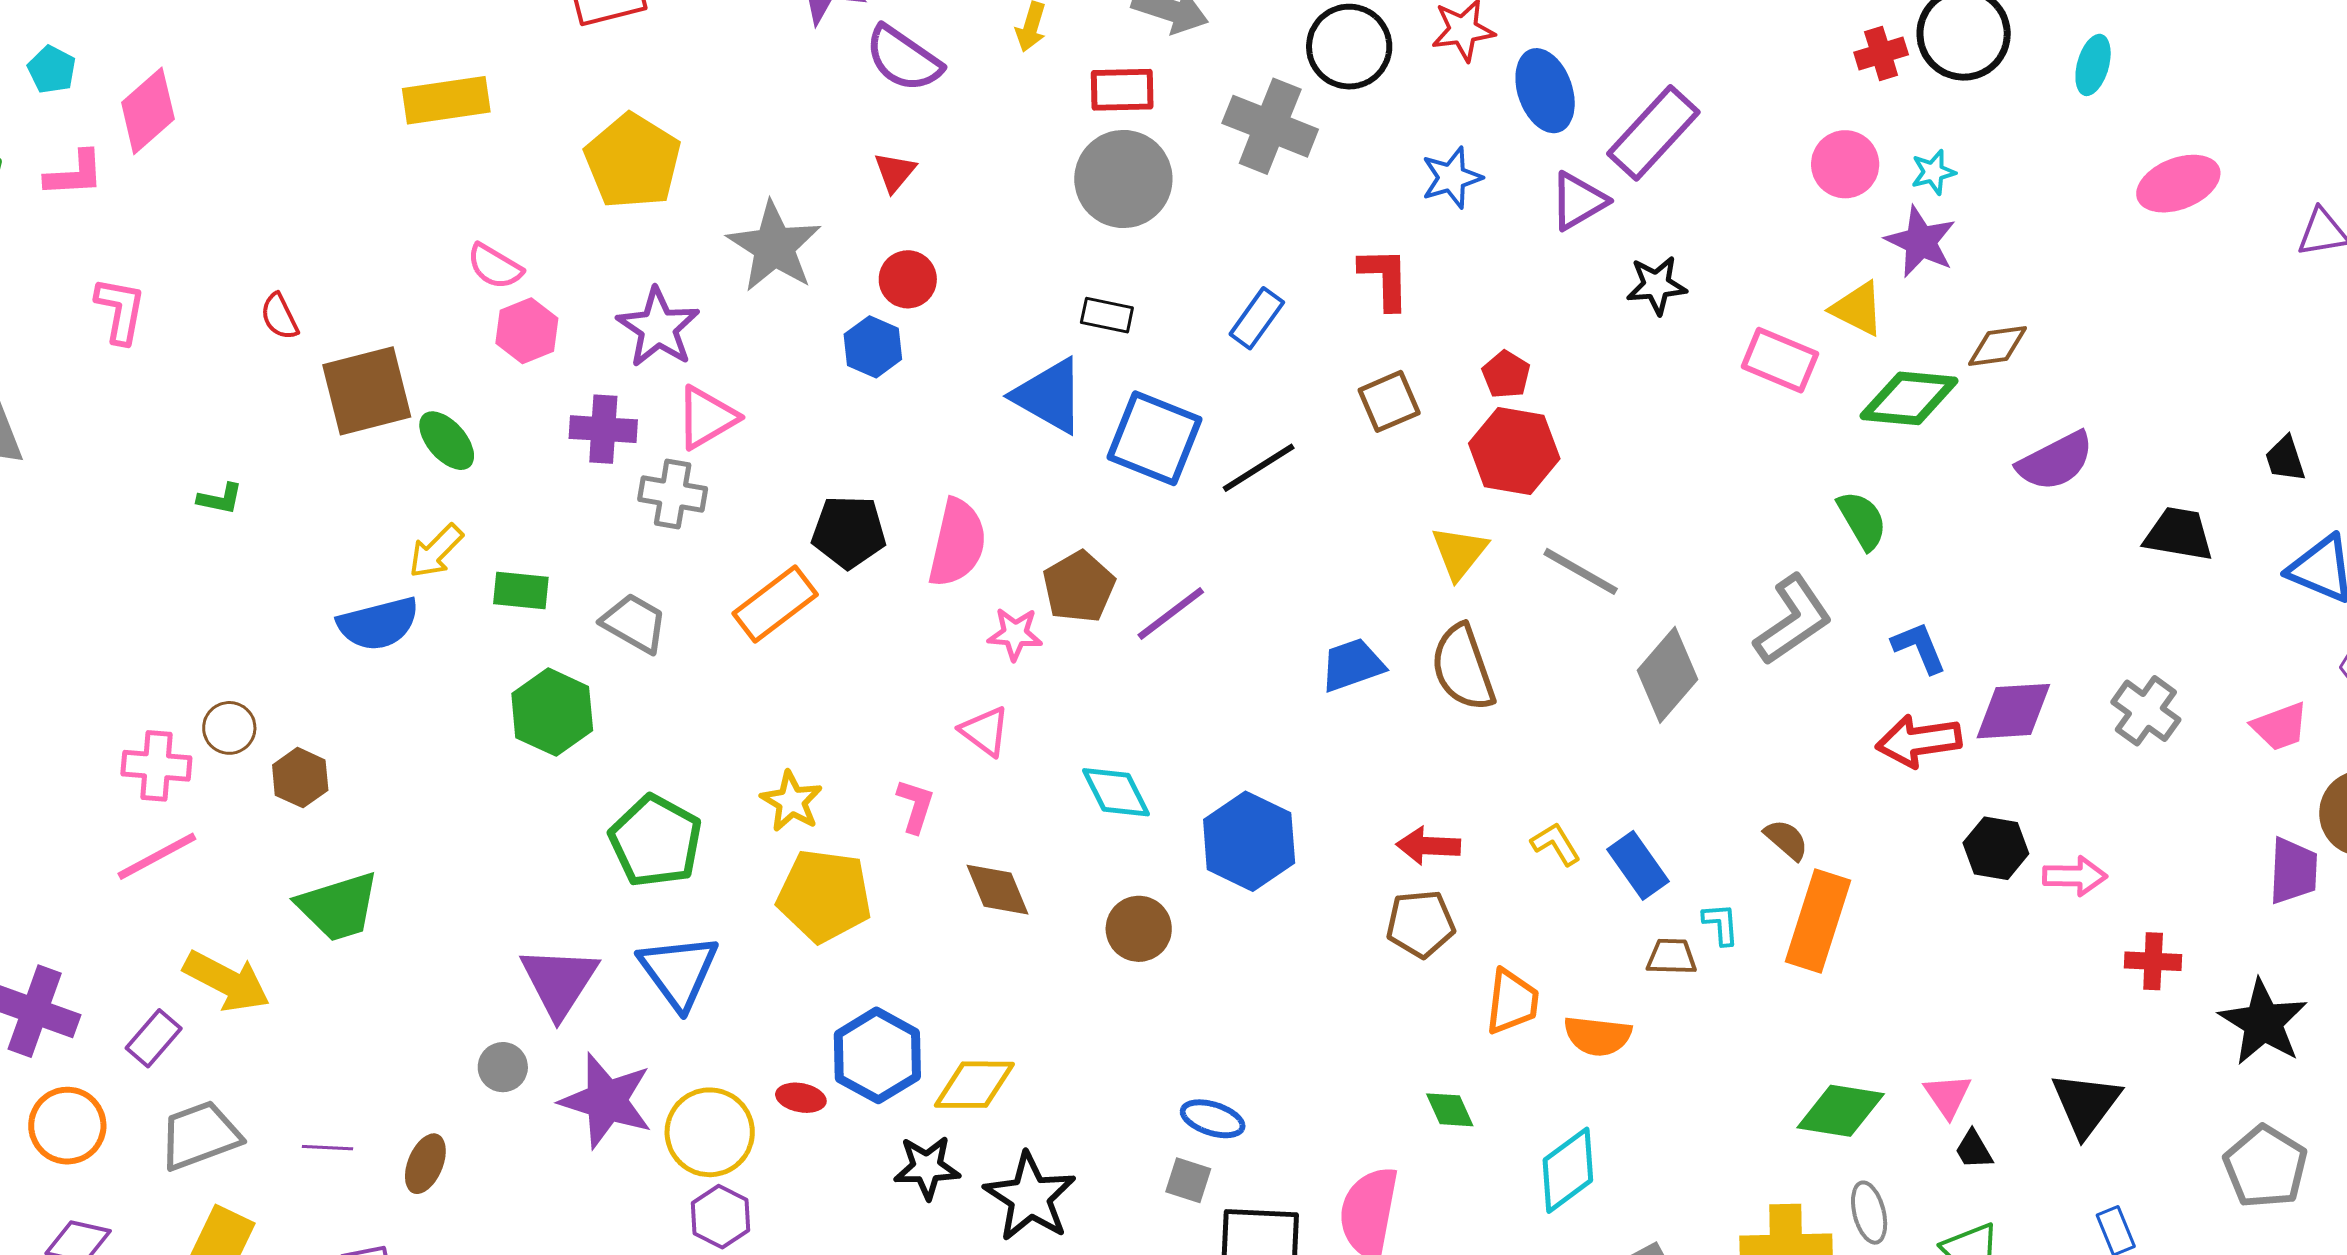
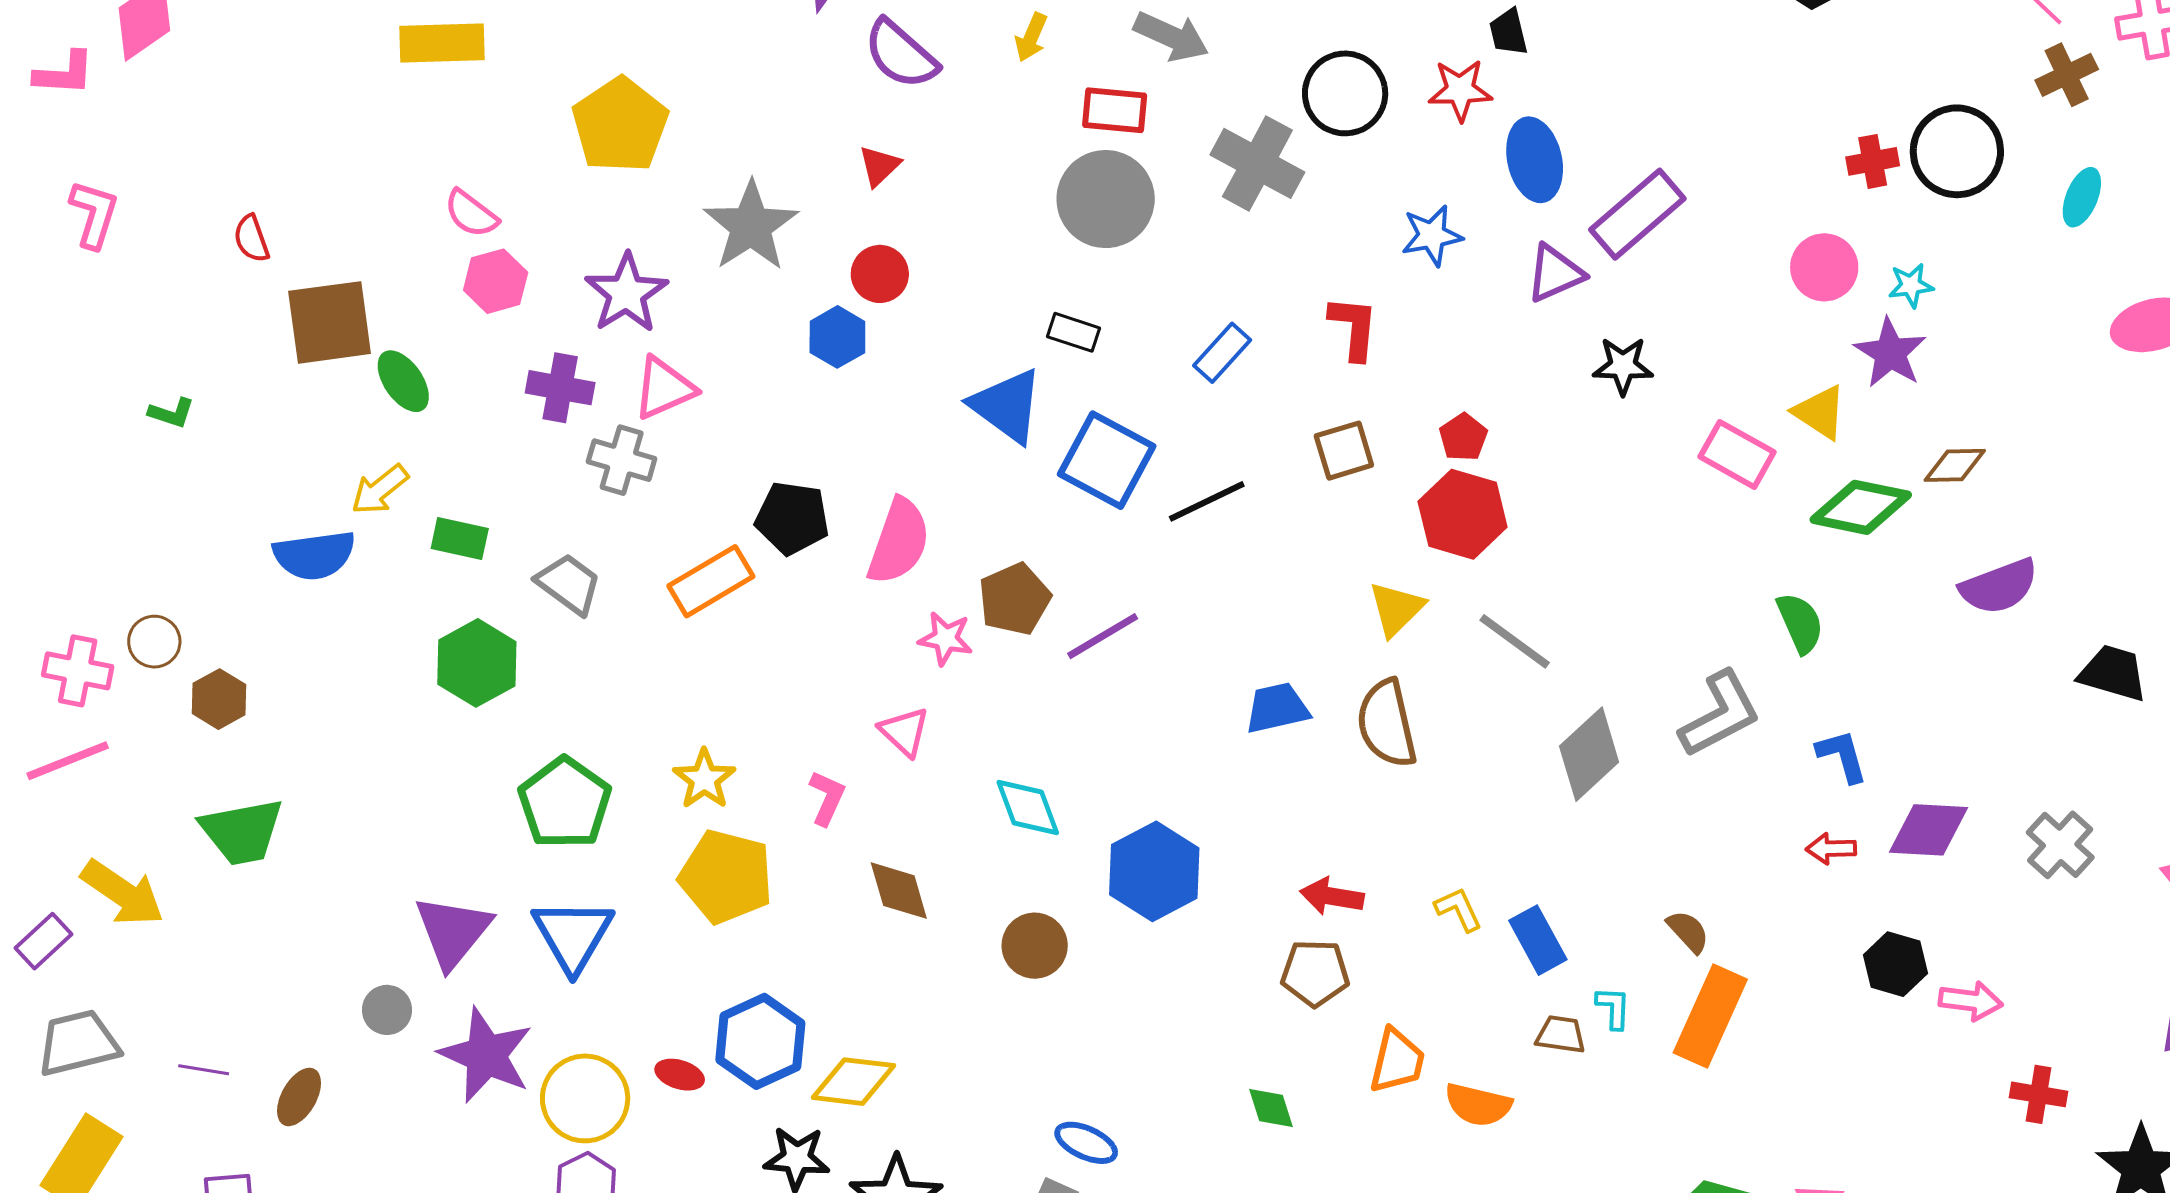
red arrow: (1919, 741) -> (1831, 849), size x0.6
green diamond: (1450, 1110) -> (1271, 1108), moved

